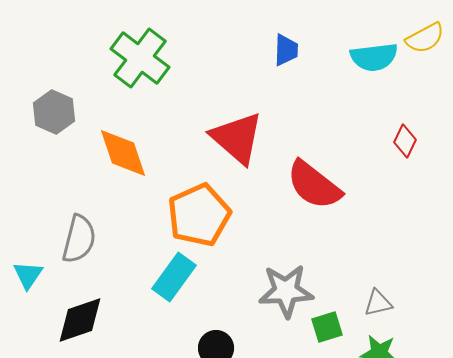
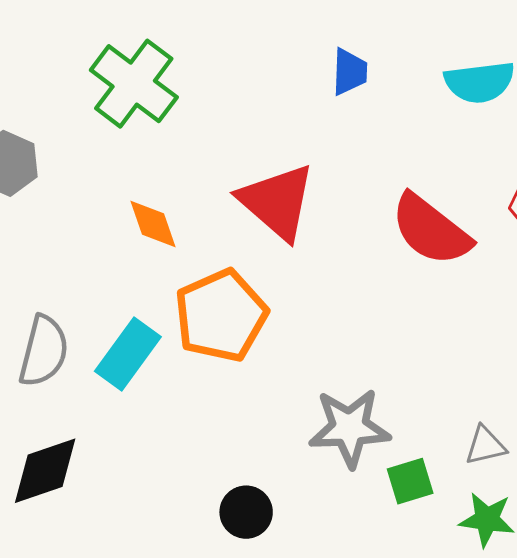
orange diamond: (123, 153) -> (153, 224), moved, size x0.7
red semicircle: (314, 185) -> (431, 230), moved
cyan rectangle: (174, 277) -> (128, 354), moved

